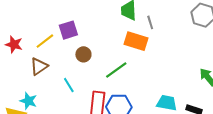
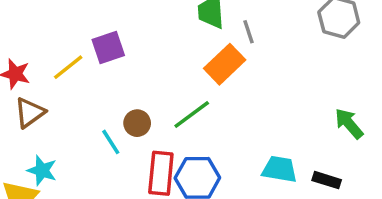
orange rectangle: (136, 41) -> (225, 64), turned -60
brown circle: (83, 54) -> (137, 123), moved
brown triangle: (39, 66) -> (30, 113), moved

